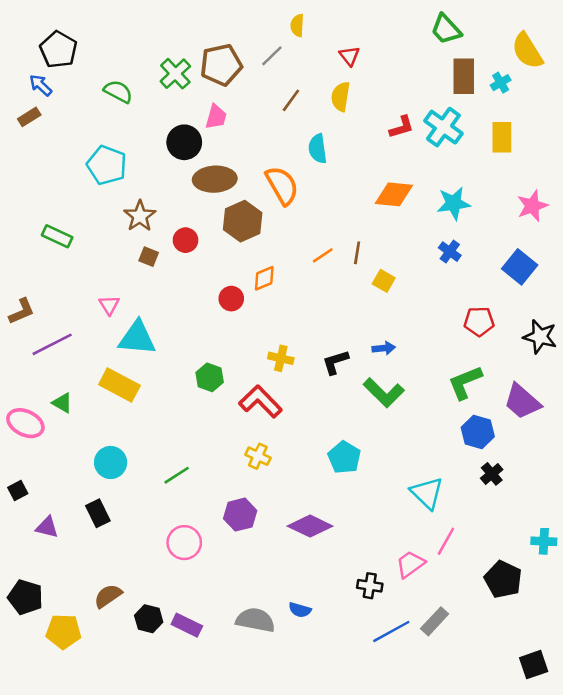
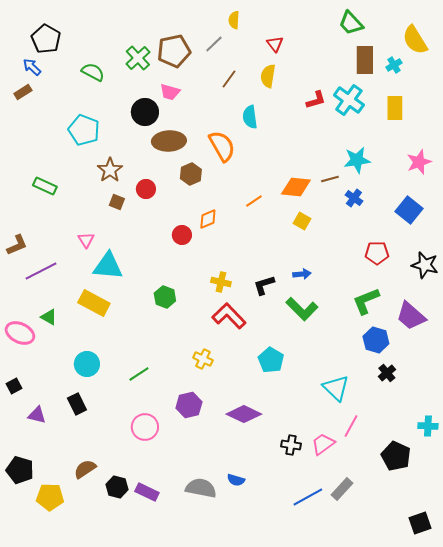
pink trapezoid: (216, 117) -> (170, 92), turned 90
orange diamond: (394, 194) -> (296, 187), moved
brown hexagon: (243, 221) -> (191, 174), size x0.7
brown line: (357, 253) -> (330, 179), moved, turned 66
red L-shape: (260, 402) -> (229, 316), moved
black cross: (370, 586) -> (291, 445), moved

